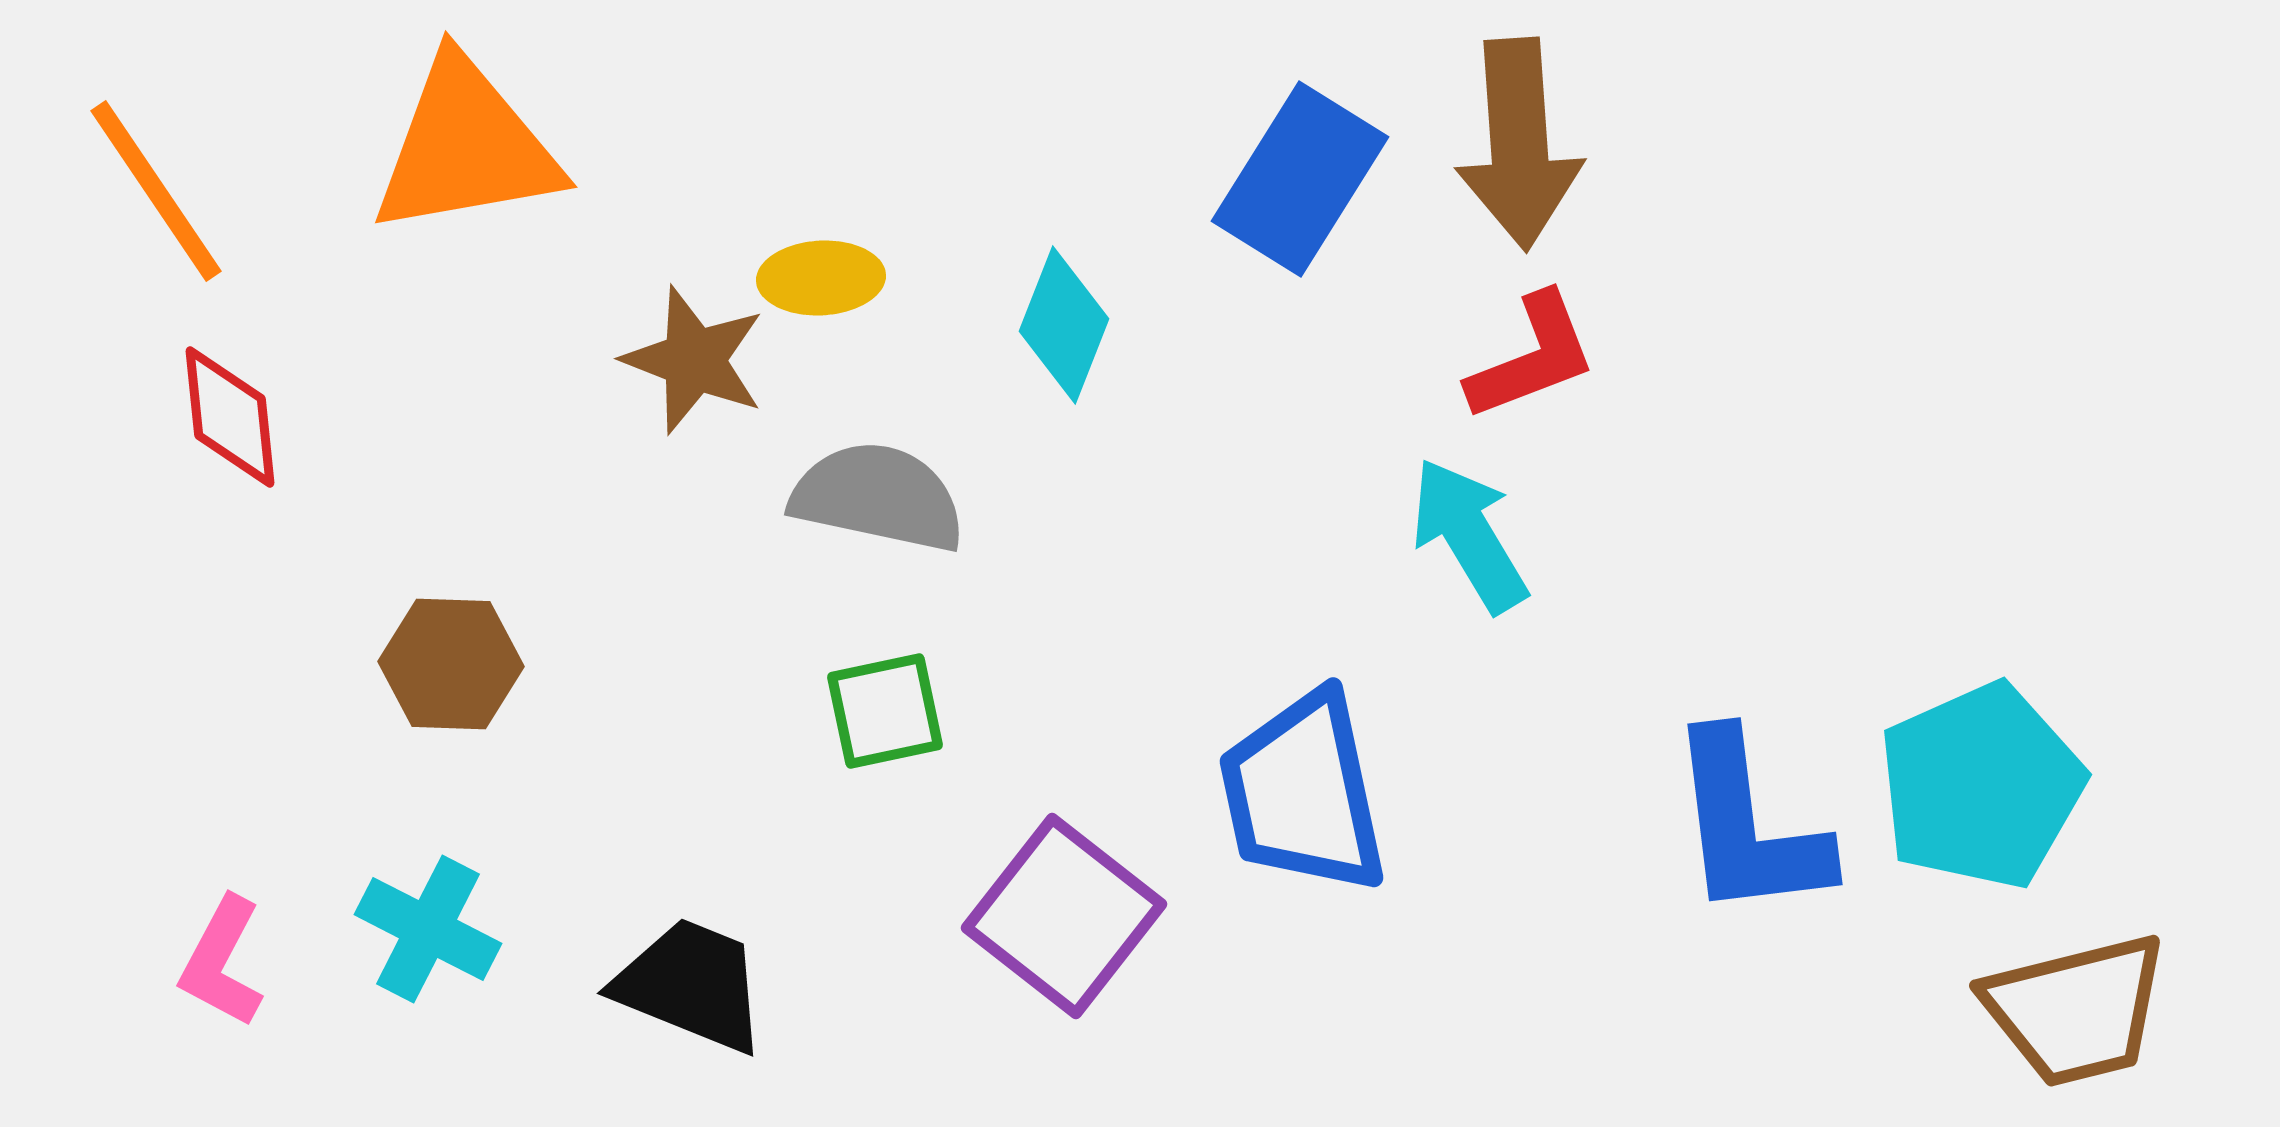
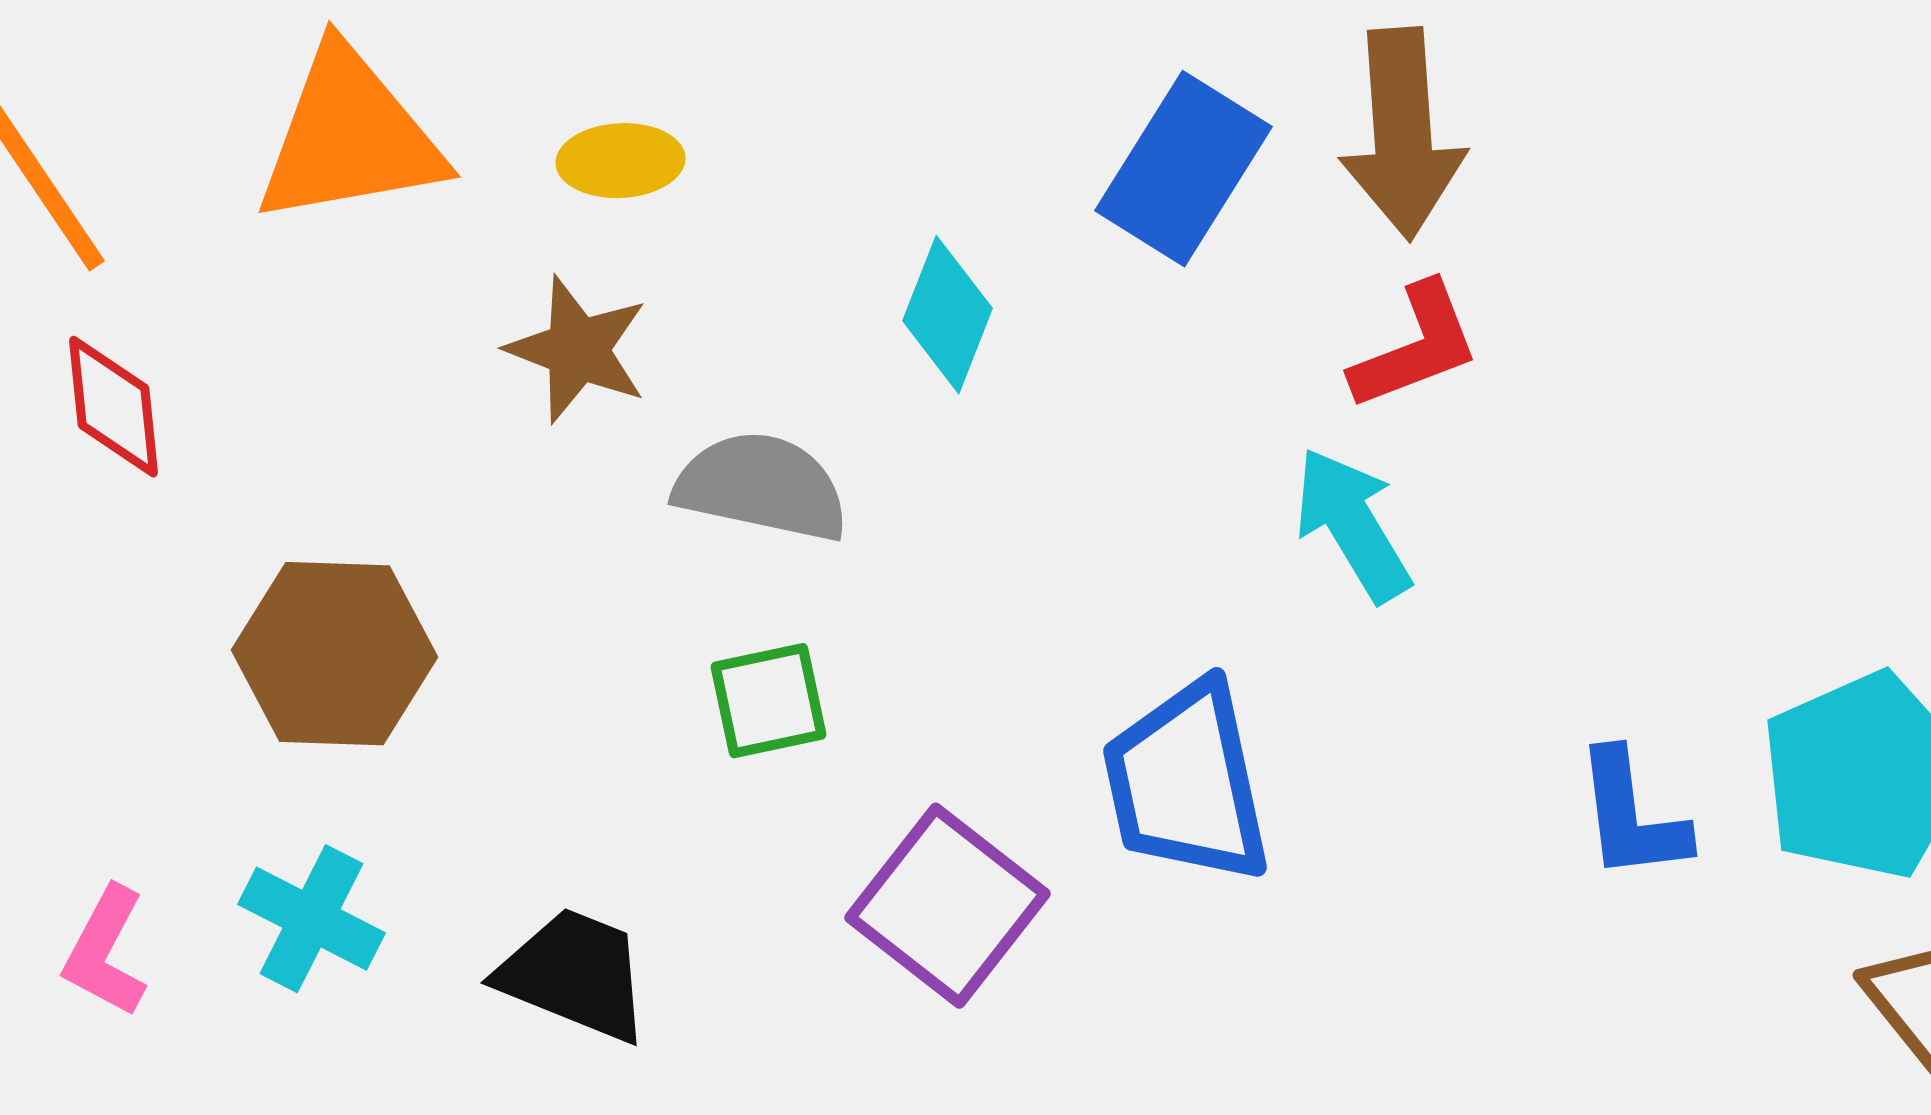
yellow ellipse: (821, 278) -> (620, 161), moved
brown hexagon: (451, 664) -> (334, 654), size x1.4
blue L-shape: (1748, 826) -> (1631, 816), size x0.7

